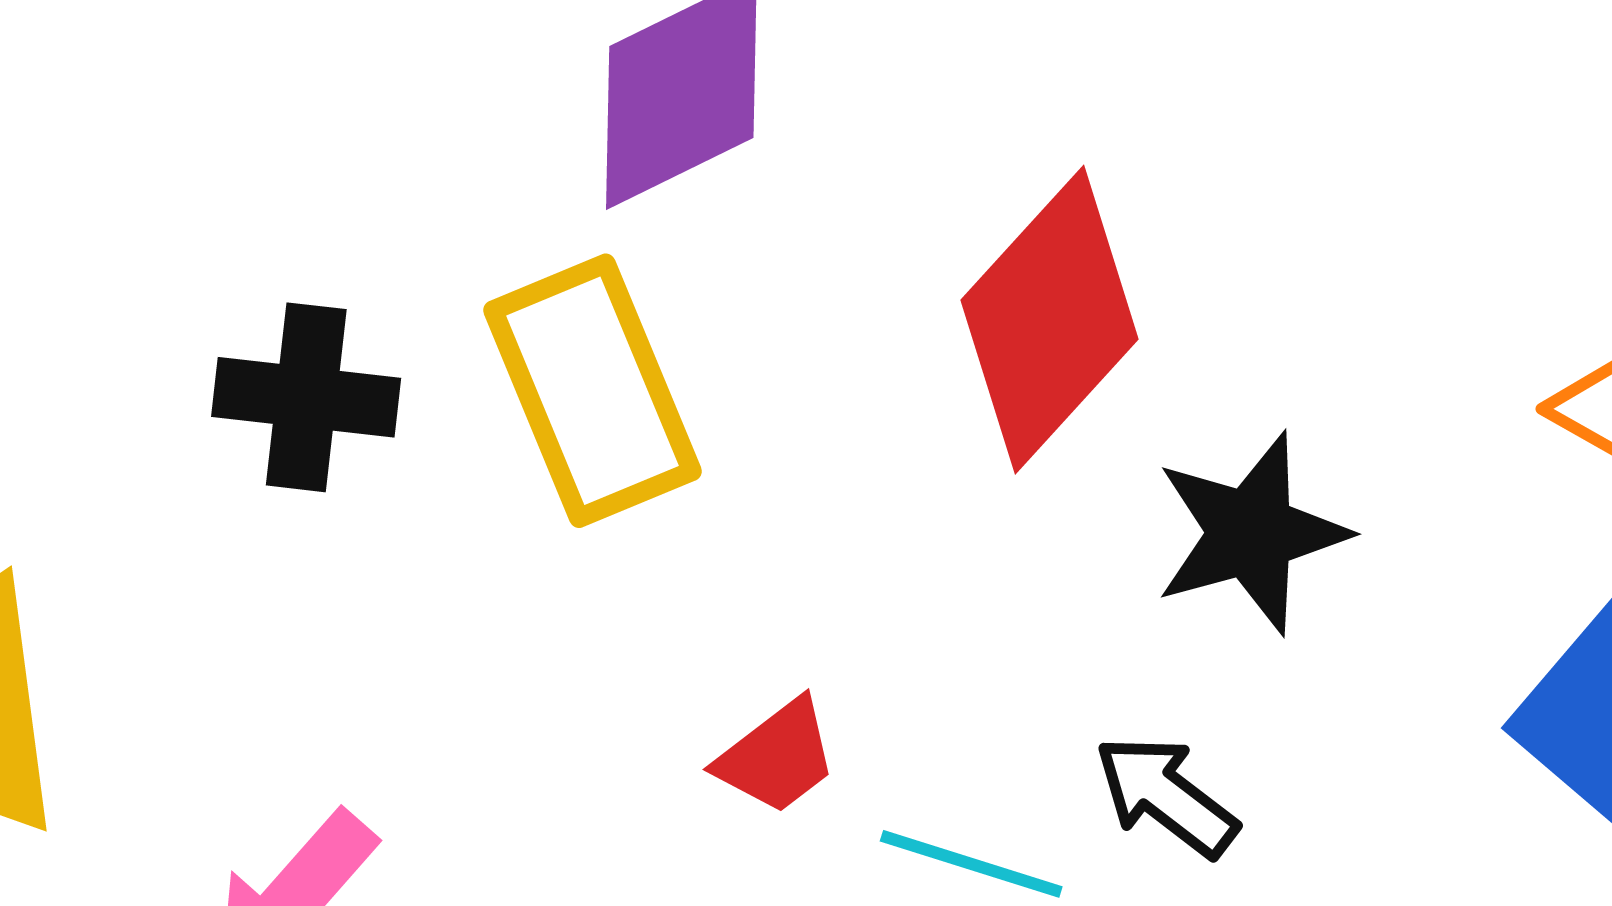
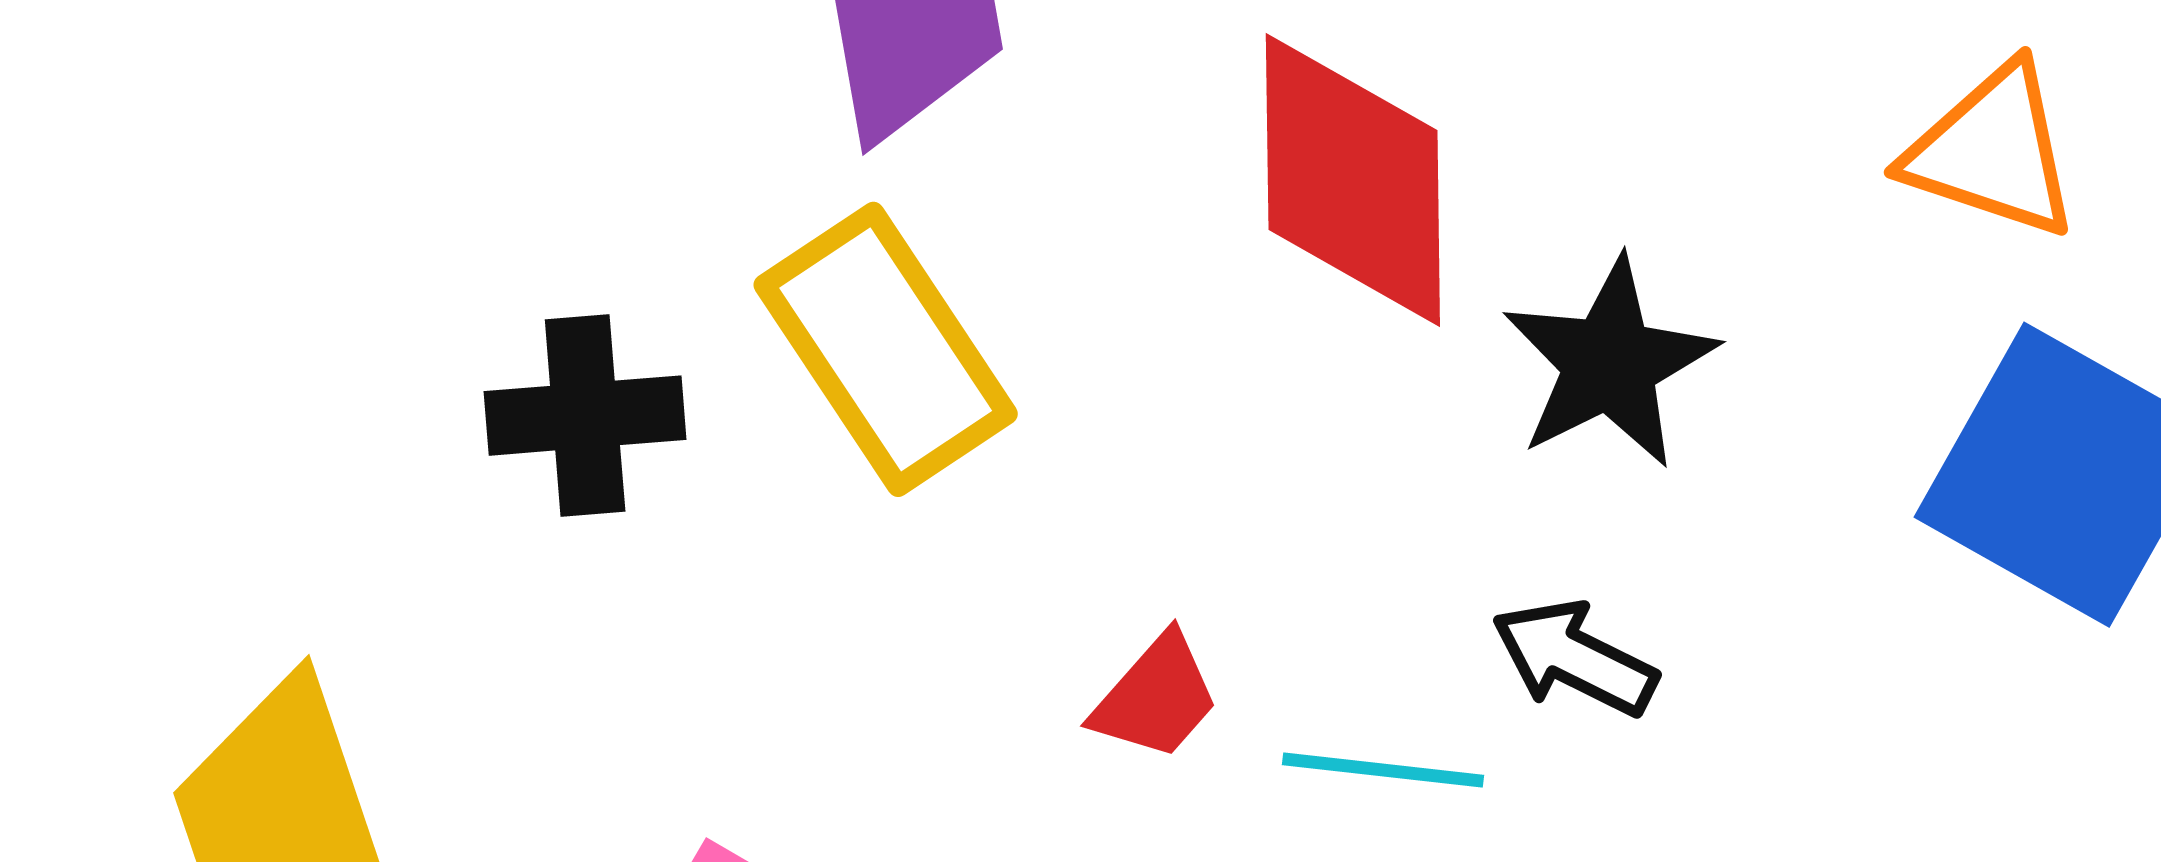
red diamond: (1049, 320) -> (1353, 180), turned -32

